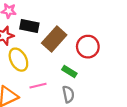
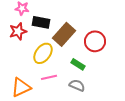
yellow ellipse: (18, 60) -> (43, 53), moved, turned 65
gray semicircle: (68, 94) -> (77, 85), turned -56

